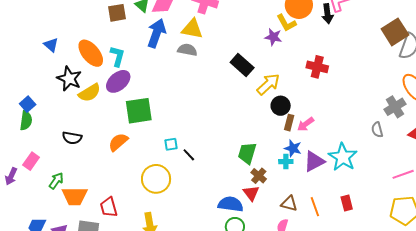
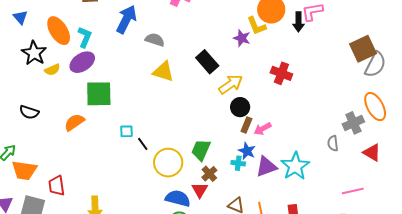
yellow triangle: (192, 29) -> (163, 72), moved
yellow semicircle: (90, 93) -> (52, 70), size x0.7
yellow circle: (156, 179) -> (168, 163), moved

